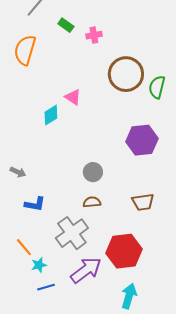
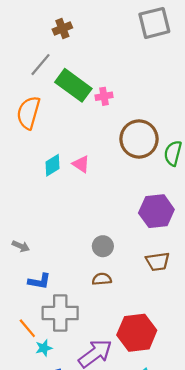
green rectangle: (66, 25) -> (73, 85), size x2.0
cyan diamond: (51, 115) -> (53, 165), moved
brown trapezoid: (143, 202) -> (158, 262), moved
gray cross: (72, 233) -> (60, 313), moved, turned 36

